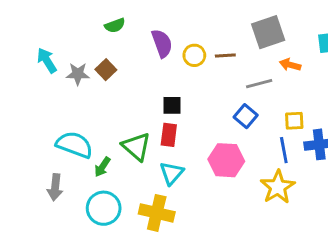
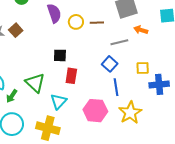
red rectangle: (169, 135) -> (71, 76), moved
blue line: (284, 150) -> (116, 87), moved
pink hexagon: (226, 160) -> (95, 111), moved

